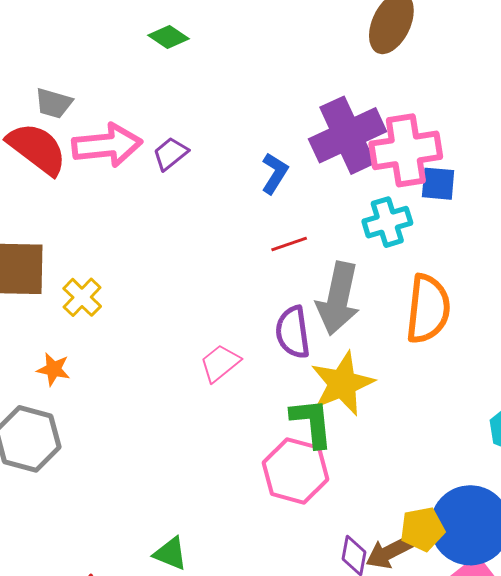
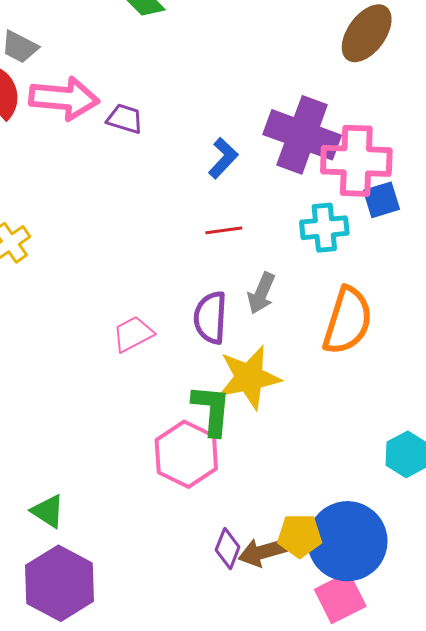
purple cross: (348, 135) -> (302, 135), turned 34
purple trapezoid: (170, 154) -> (125, 119), turned 45
blue square: (438, 184) -> (382, 200), turned -33
gray arrow: (338, 299) -> (261, 293), size x0.6

